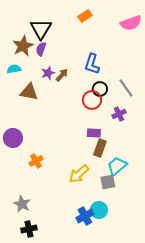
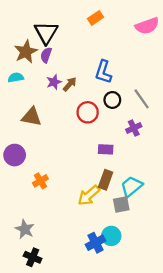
brown triangle: (29, 92) -> (31, 117), moved
red circle: (92, 100) -> (88, 112), moved
brown rectangle: (100, 148) -> (106, 180), moved
black cross: (29, 229) -> (33, 257), turned 35

